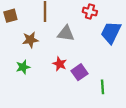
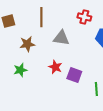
purple square: (79, 72) -> (74, 75), turned -35

